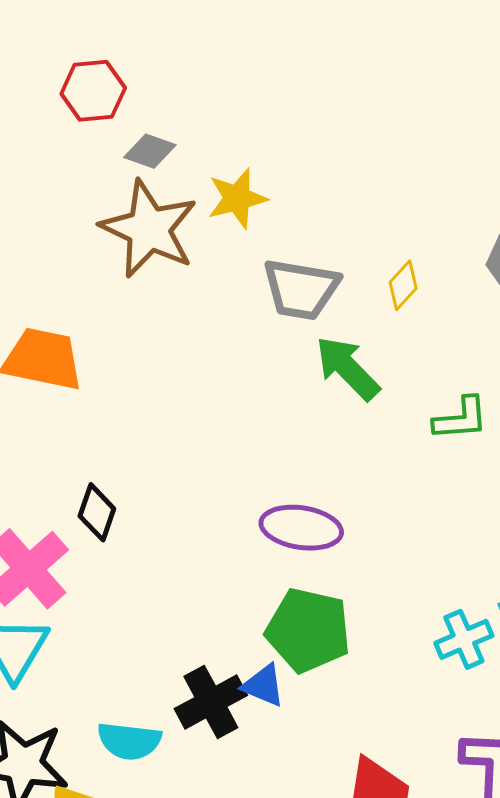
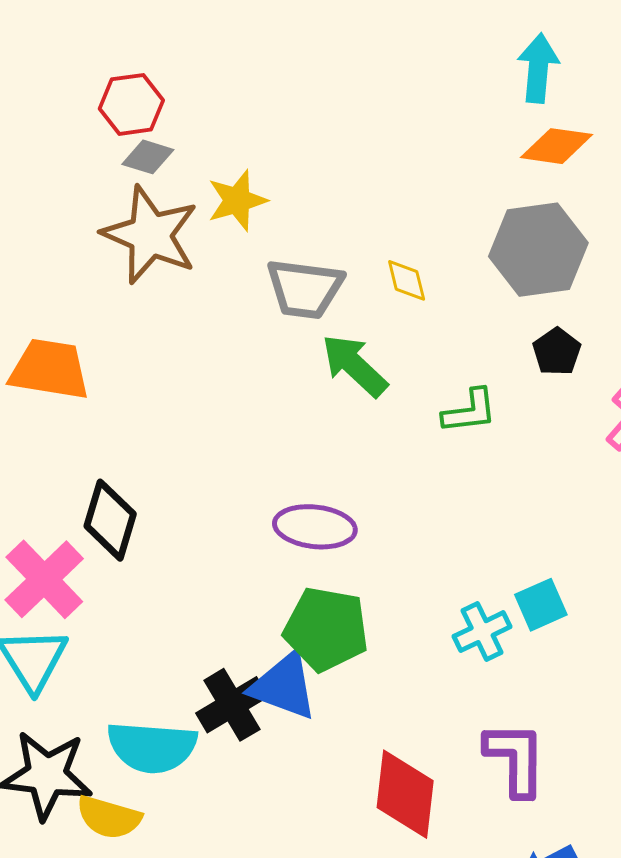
red hexagon: (93, 91) -> (131, 104), moved
yellow diamond: (403, 285) -> (407, 280), turned -54
black diamond: (97, 512) -> (110, 520), size x1.4
blue triangle: (263, 686) -> (284, 686), size x1.6
cyan semicircle: (129, 741) -> (152, 747), size x1.4

